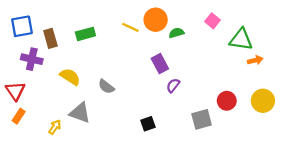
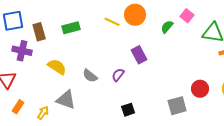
green semicircle: (176, 33) -> (167, 27), moved, turned -32
purple semicircle: (173, 85) -> (118, 75), moved
orange rectangle: (19, 116) -> (18, 107), moved

